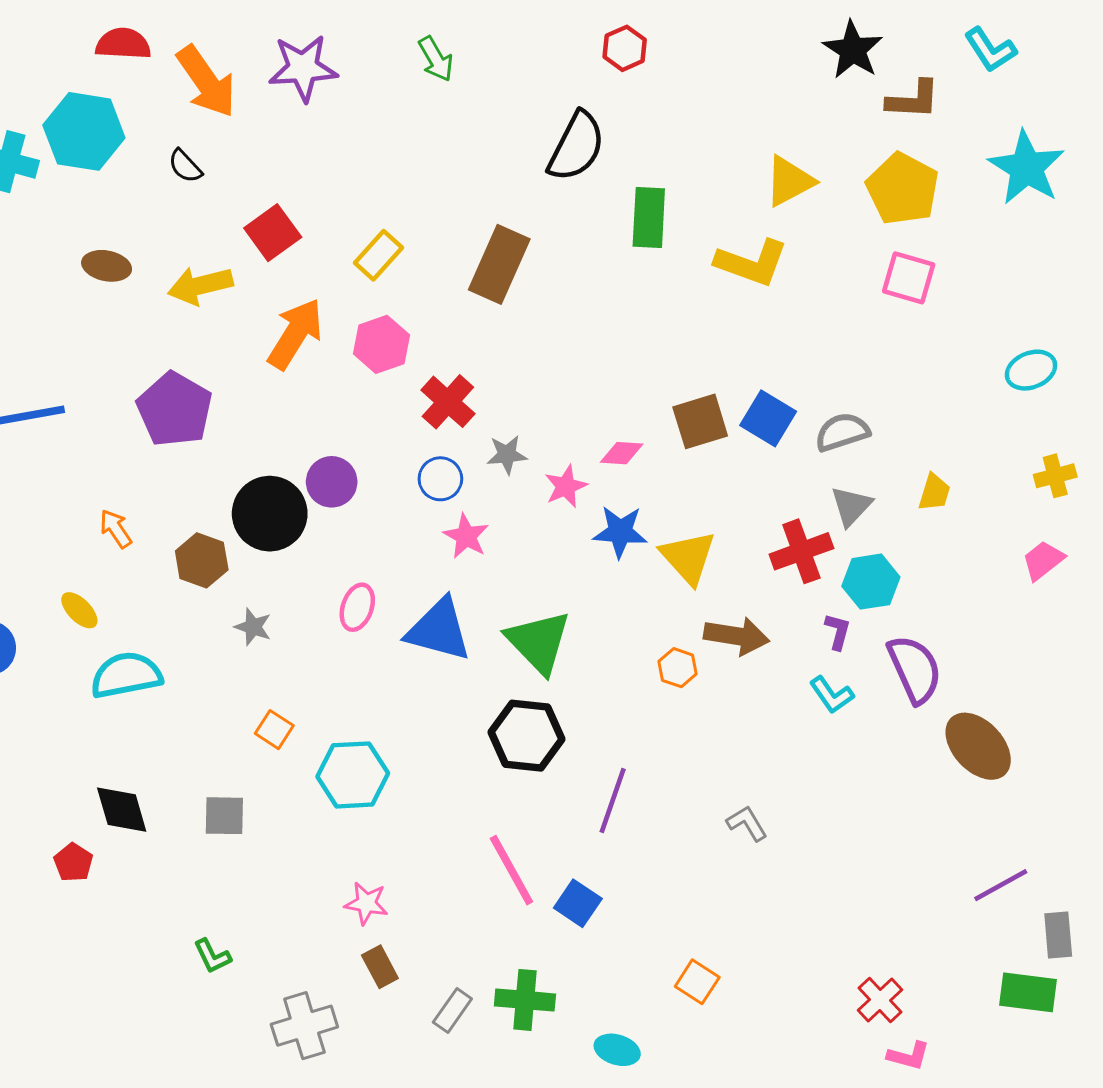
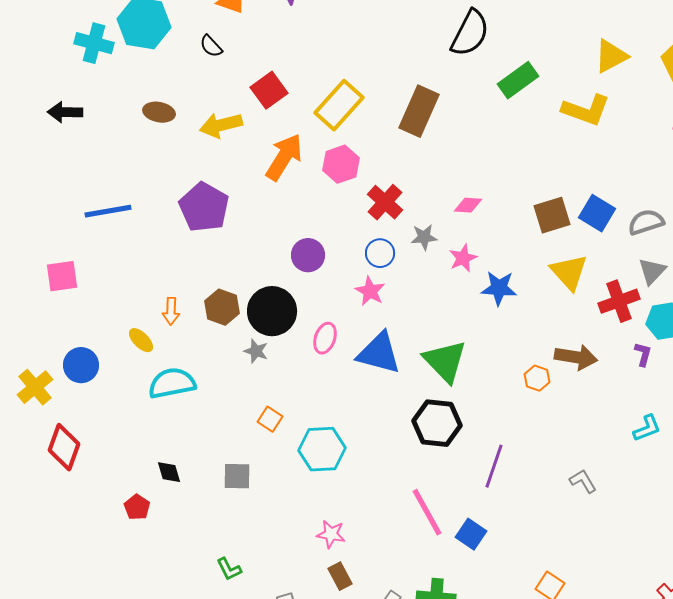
green rectangle: (649, 218) -> (518, 80), turned 51
yellow rectangle: (378, 255) -> (339, 105), size x1.5
pink diamond: (622, 453) -> (468, 205), moved
black circle: (270, 514) -> (272, 311), moved
orange arrow: (116, 529) -> (171, 311), moved, turned -144
pink star: (466, 536) -> (370, 291), moved
yellow triangle: (688, 557) -> (569, 272), moved
cyan L-shape: (832, 695) -> (647, 428), moved, turned -76
black diamond: (122, 810) -> (169, 472), size x0.7

